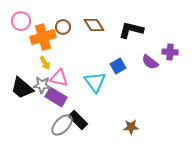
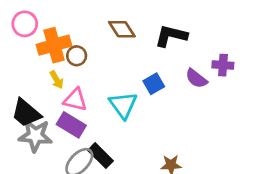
brown circle: (63, 27) -> (77, 56), moved
gray star: (42, 85) -> (35, 136), moved, size x1.4

